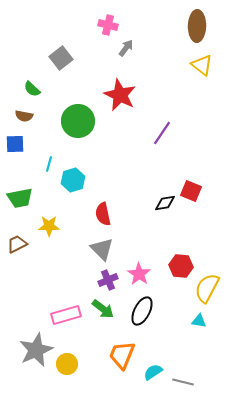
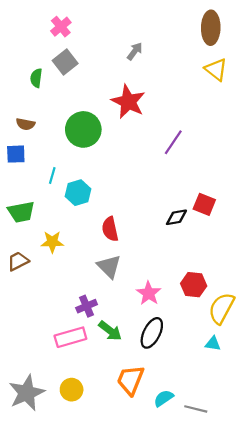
pink cross: (108, 25) -> (61, 27), moved, turned 36
green semicircle: (32, 89) -> (36, 78), moved, turned 54
purple cross: (108, 280) -> (87, 306), moved
gray star: (36, 350) -> (27, 393), moved

